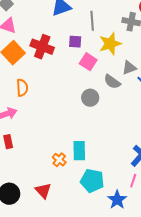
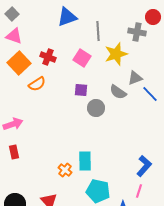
purple square: (75, 42) -> (81, 90), moved
red cross: (42, 47) -> (48, 57), size x0.7
pink square: (88, 62) -> (82, 58), moved
orange semicircle: (22, 88) -> (37, 84), moved, turned 60

